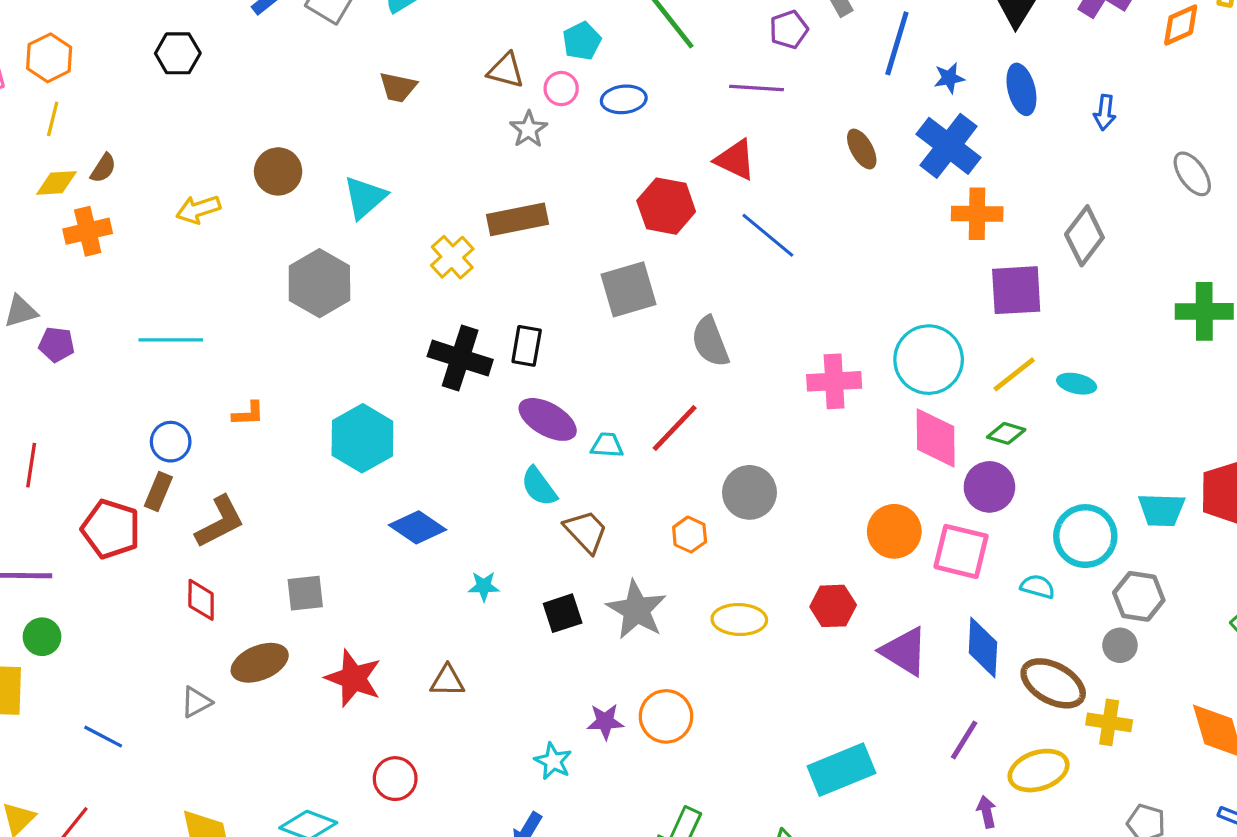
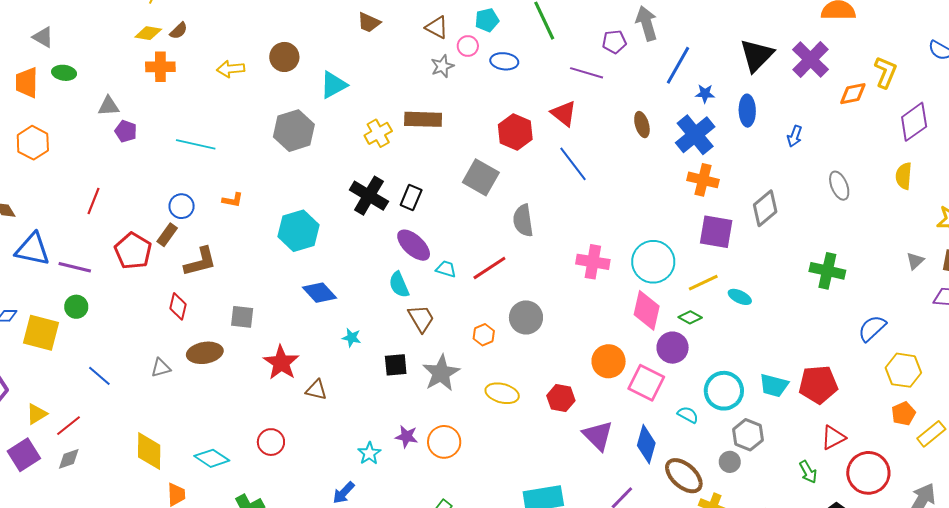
gray square: (629, 289) -> (481, 177), turned 33
red star: (353, 678) -> (281, 363), moved

